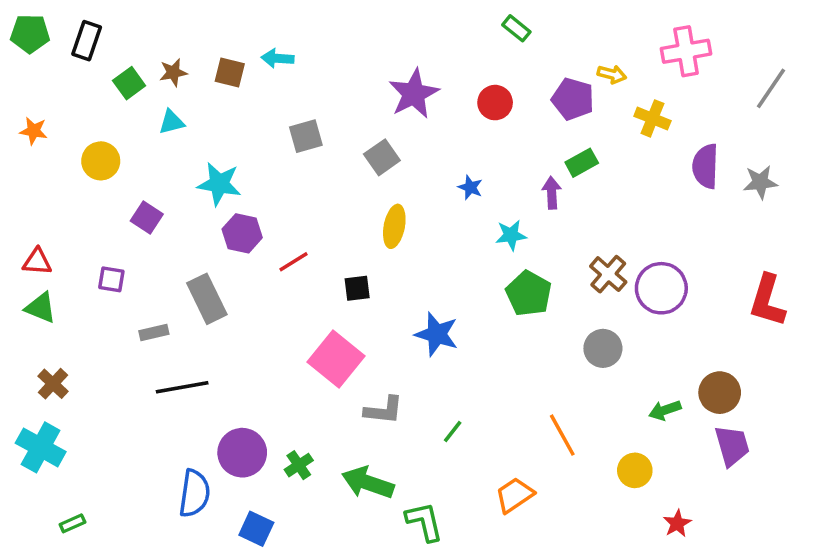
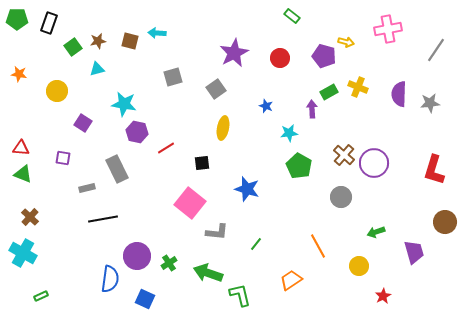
yellow cross: (652, 118) -> (358, 87), moved
brown circle: (720, 393) -> (445, 222), moved

